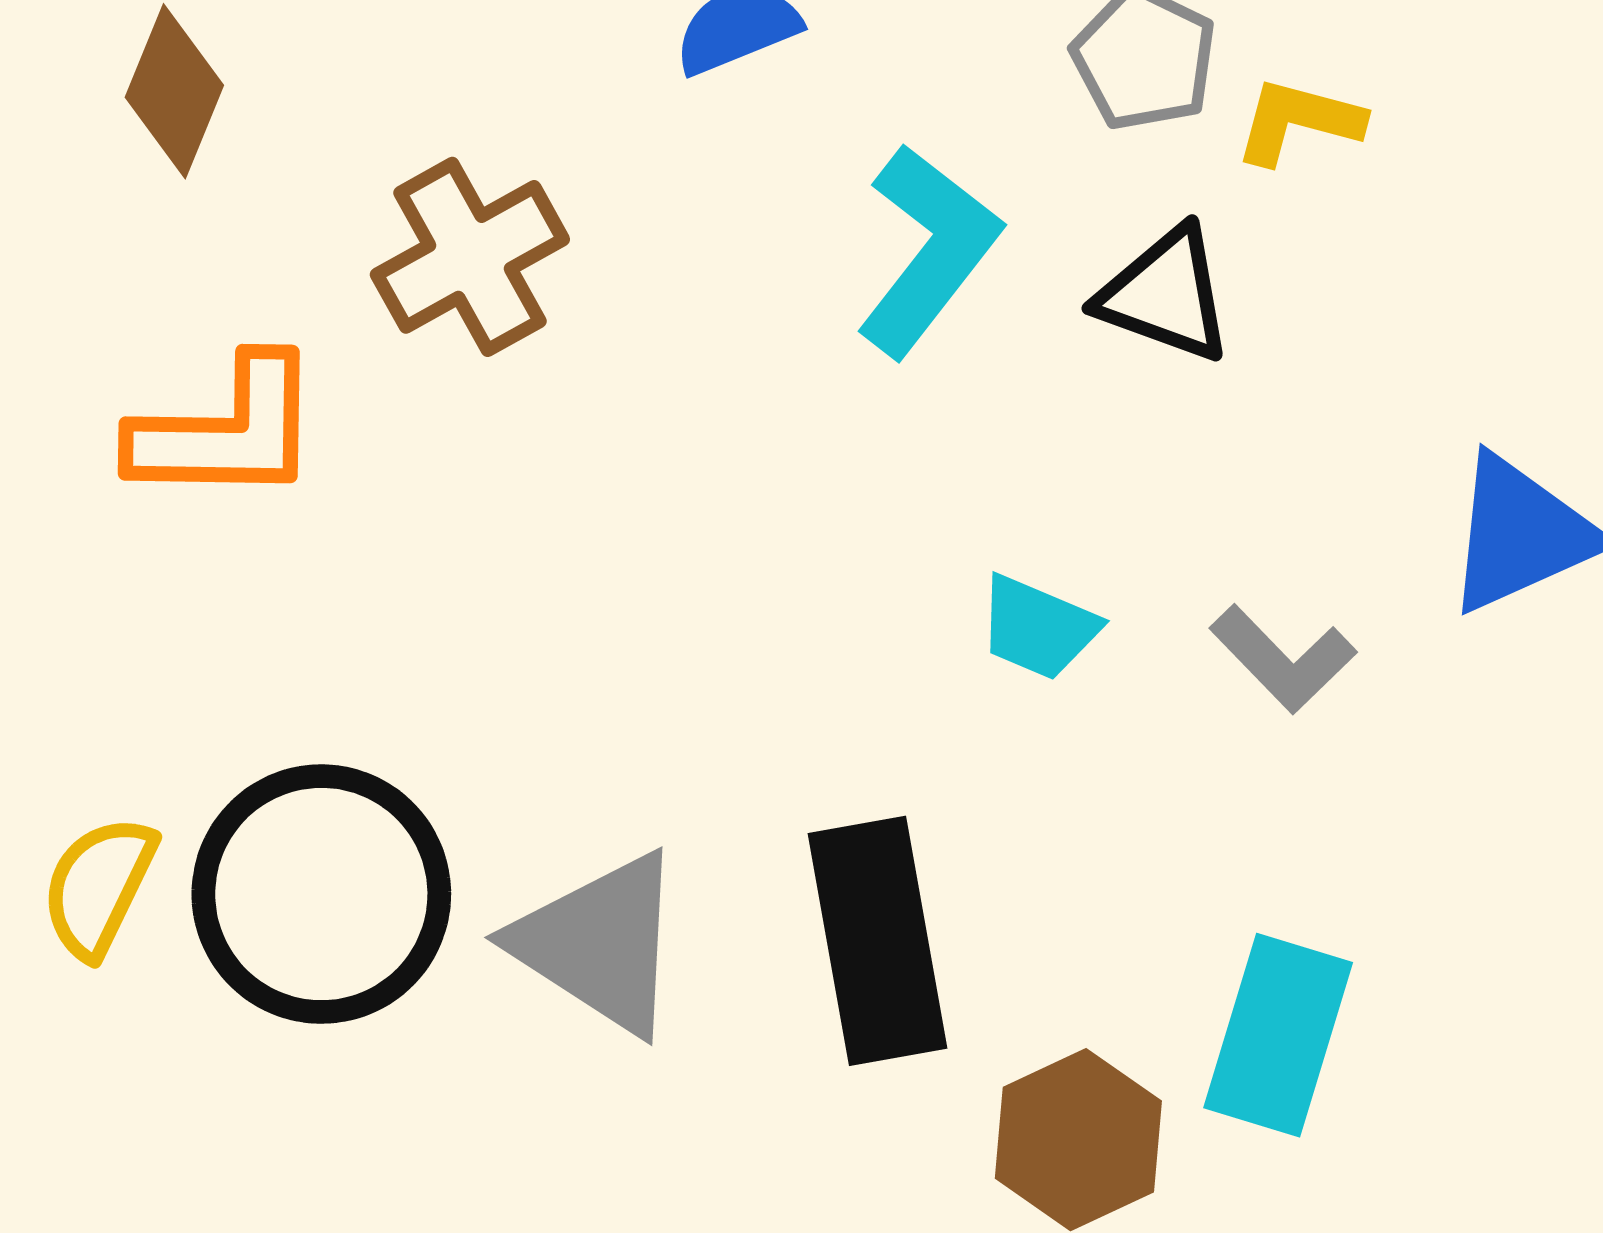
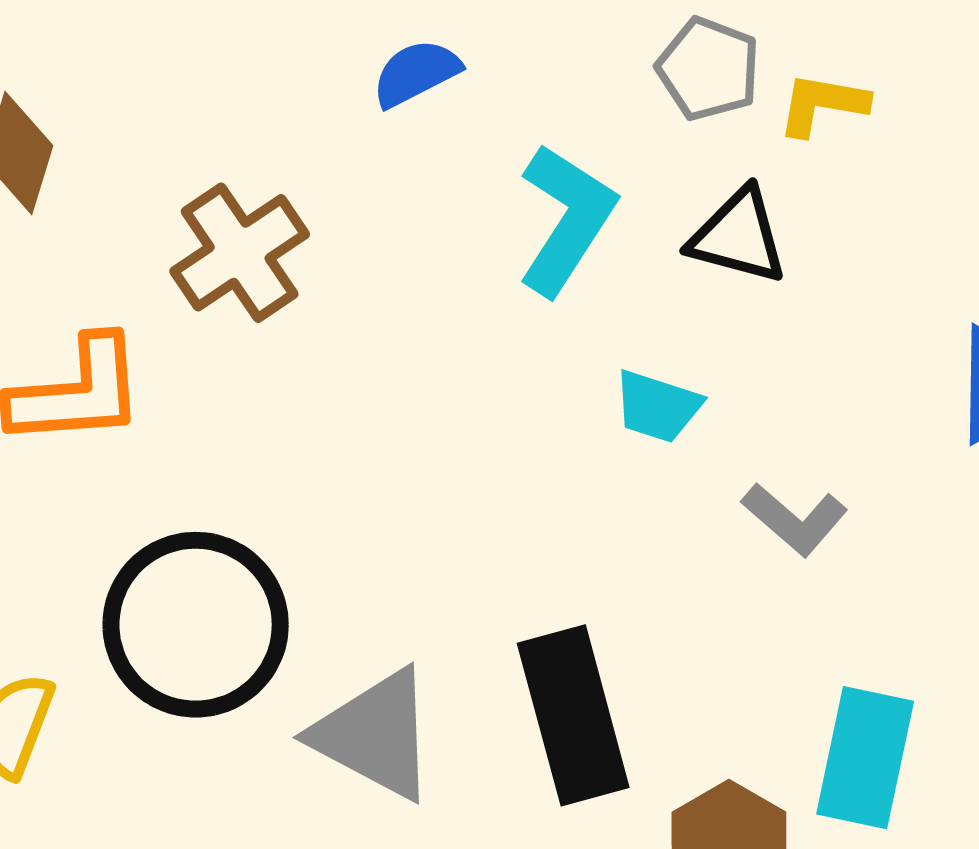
cyan trapezoid: (1038, 627) -> (657, 406), moved
gray L-shape: (1283, 659) -> (795, 519), moved
black circle: (321, 894) -> (196, 625), moved

